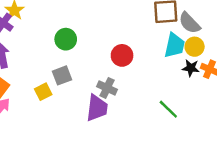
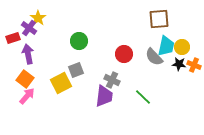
gray semicircle: (190, 23) -> (154, 57), moved
yellow square: (43, 92) -> (61, 83), size x1.5
green line: (168, 109) -> (143, 97), moved

